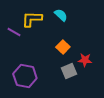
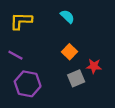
yellow L-shape: (32, 19) -> (21, 21), moved
purple line: (14, 32) -> (15, 55), moved

